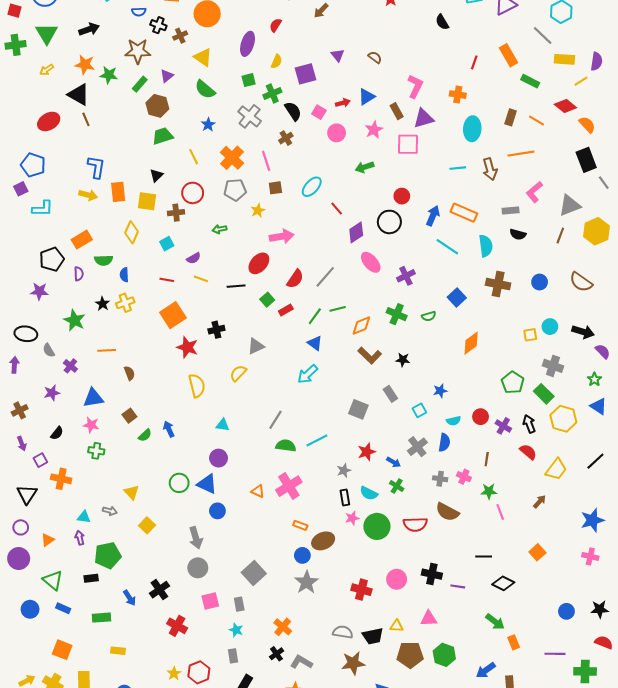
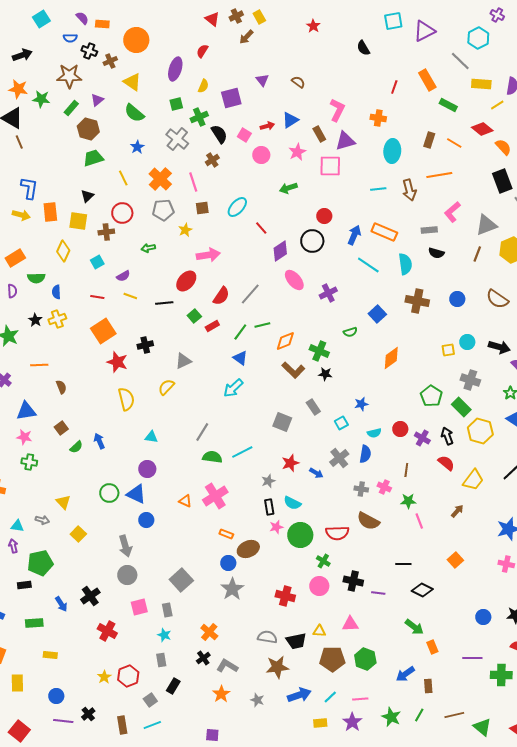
green cross: (397, 314) -> (319, 351), moved
green cross: (397, 486) -> (323, 561), moved

